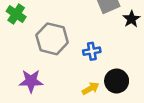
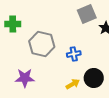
green cross: (16, 14) -> (13, 24), turned -35

